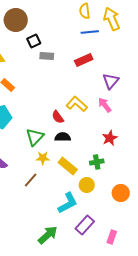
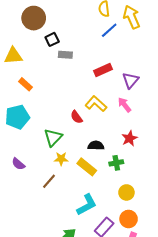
blue line: (90, 32) -> (109, 30), turned -36
red rectangle: (84, 60) -> (103, 70), moved
black semicircle: (63, 137) -> (96, 146), moved
yellow circle: (87, 185) -> (126, 192), moved
orange circle: (121, 193) -> (129, 219), moved

